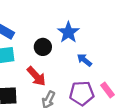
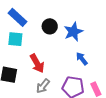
black circle: (43, 47) -> (50, 26), moved

